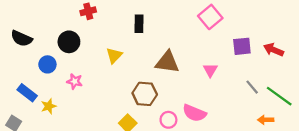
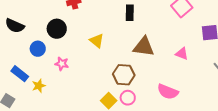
black rectangle: (139, 24) -> (130, 13), moved
yellow triangle: (114, 55) -> (97, 41), turned -35
pink triangle: (210, 70) -> (182, 54), turned -40
pink circle: (168, 120) -> (128, 98), moved

